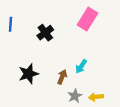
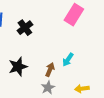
black cross: (45, 33) -> (25, 28), moved
gray star: (75, 96) -> (48, 88), moved

